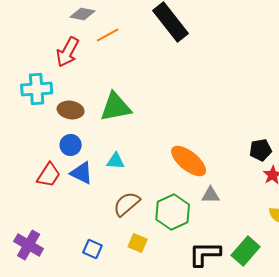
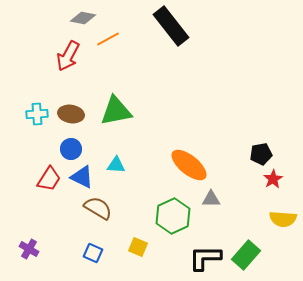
cyan cross: (37, 89) -> (37, 114), moved, size x0.7
brown semicircle: (127, 204) -> (98, 208), moved, turned 72
purple cross: (29, 245) -> (29, 249), size x0.7

